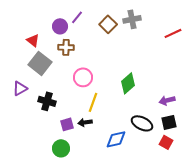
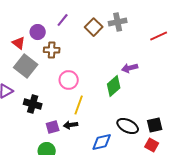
purple circle: (60, 26) -> (38, 32), moved
purple arrow: (167, 100) -> (130, 68), moved

